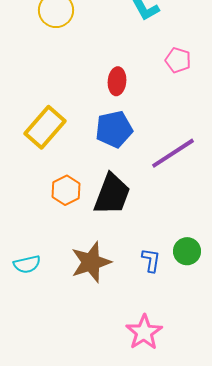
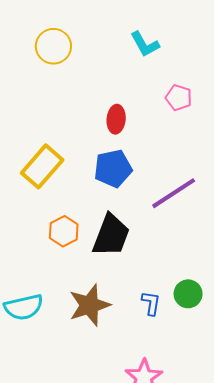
cyan semicircle: (27, 264) -> (24, 307), size x1.4

